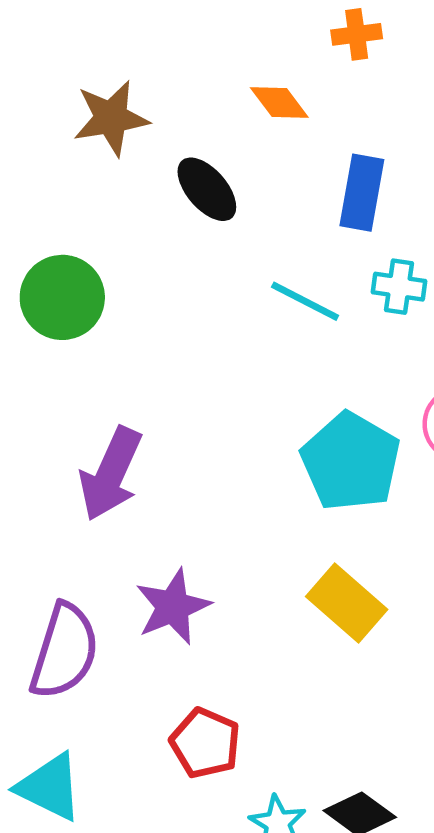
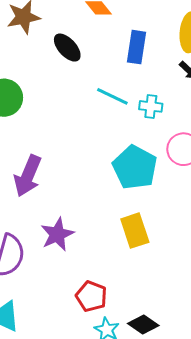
cyan cross: (399, 287) -> (151, 106), moved
yellow rectangle: (347, 603) -> (135, 231), turned 32
red pentagon: (205, 743) -> (91, 296), moved

